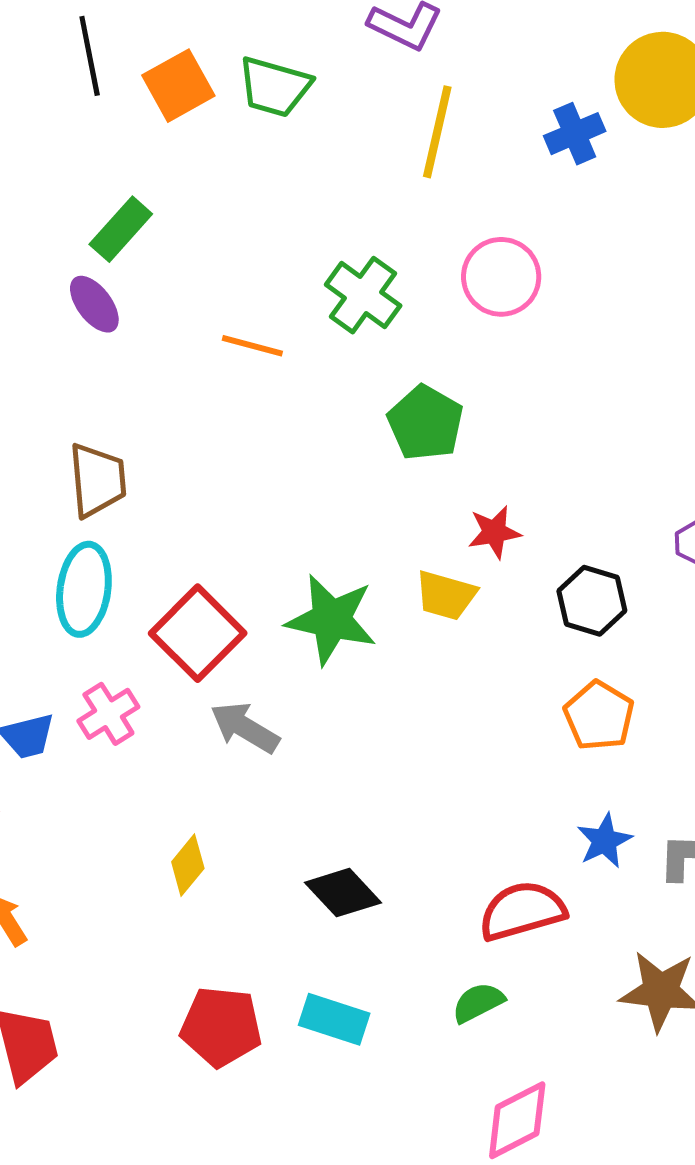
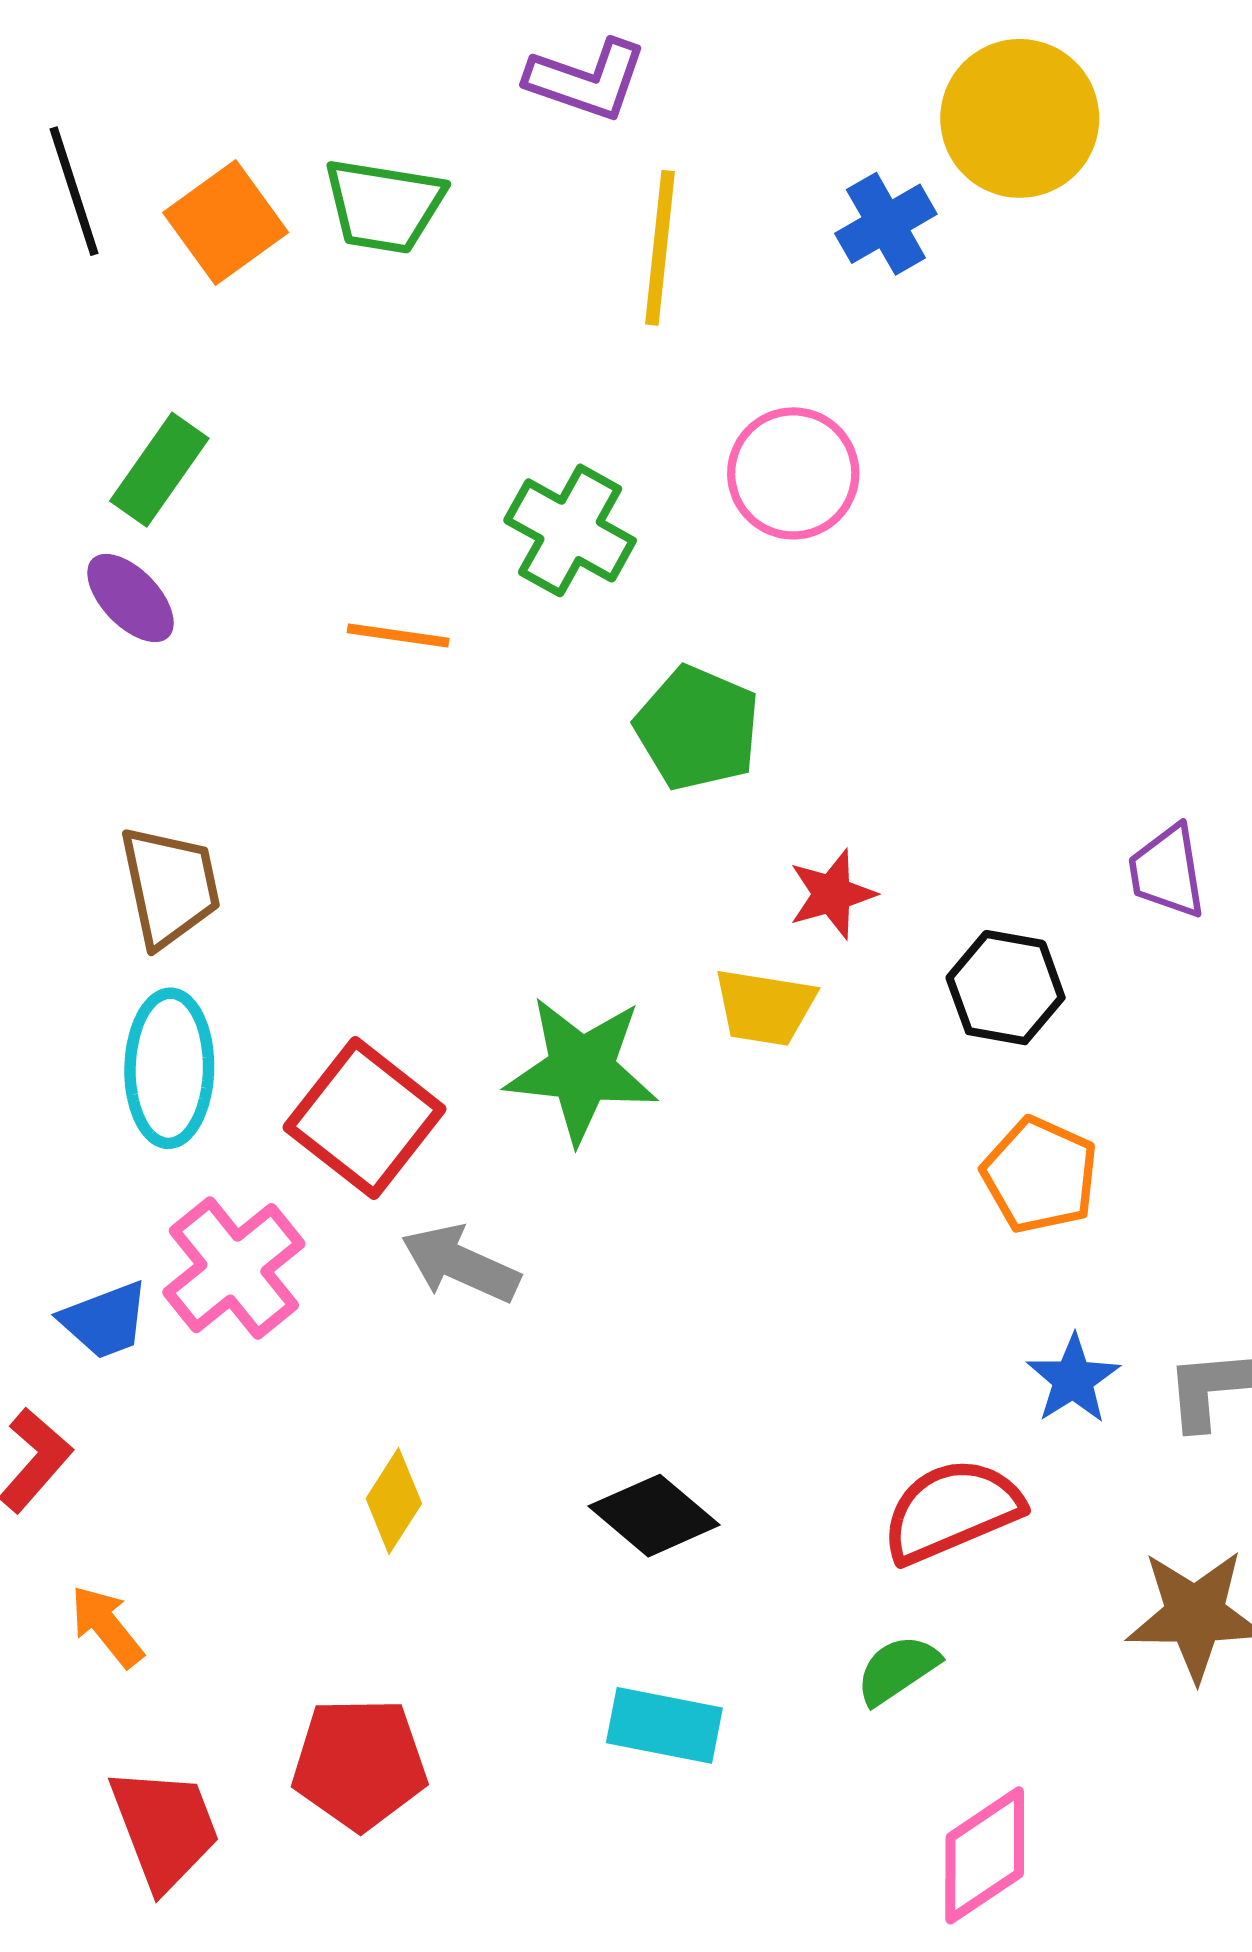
pink cross: (108, 714) -> (234, 1268), size x1.4
red pentagon: (221, 1027) -> (359, 1764), moved

